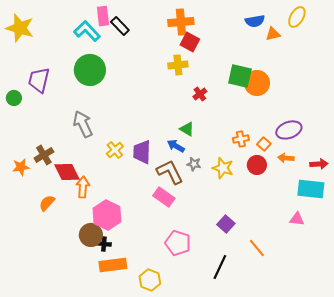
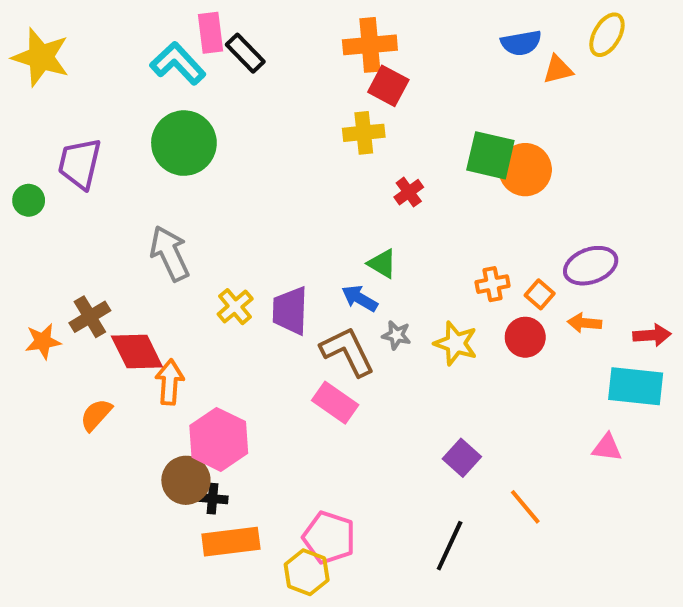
pink pentagon: (178, 243) -> (329, 537), moved

